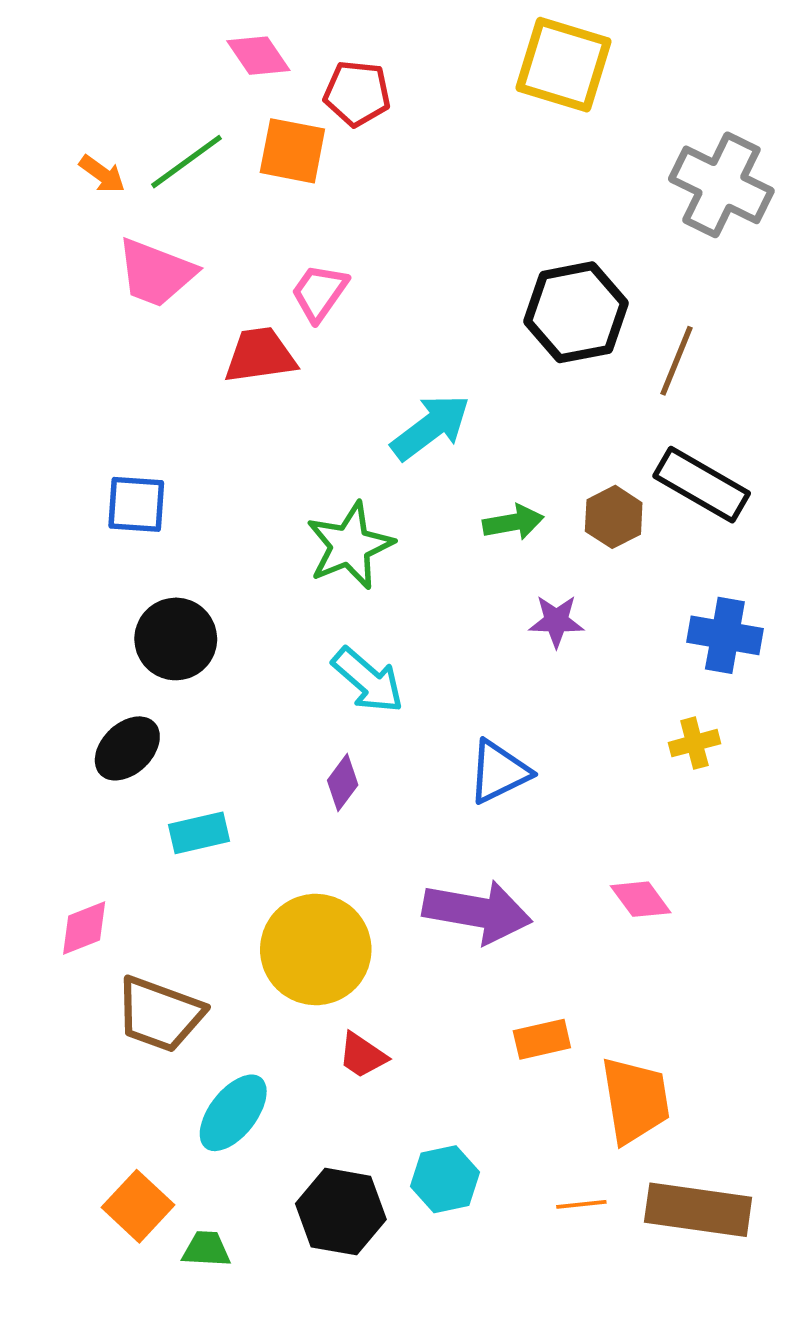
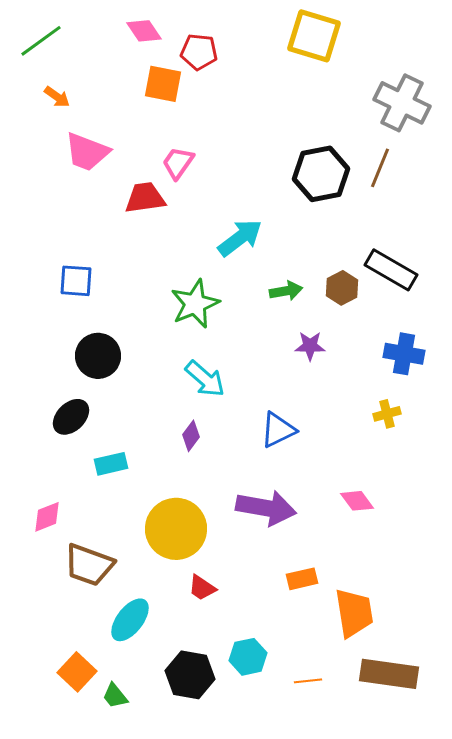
green line: (187, 162) -> (41, 41), moved
brown line: (677, 361) -> (380, 168), moved
orange line: (581, 1204) -> (308, 681), moved
green trapezoid: (206, 1249) -> (115, 696), turned -132

